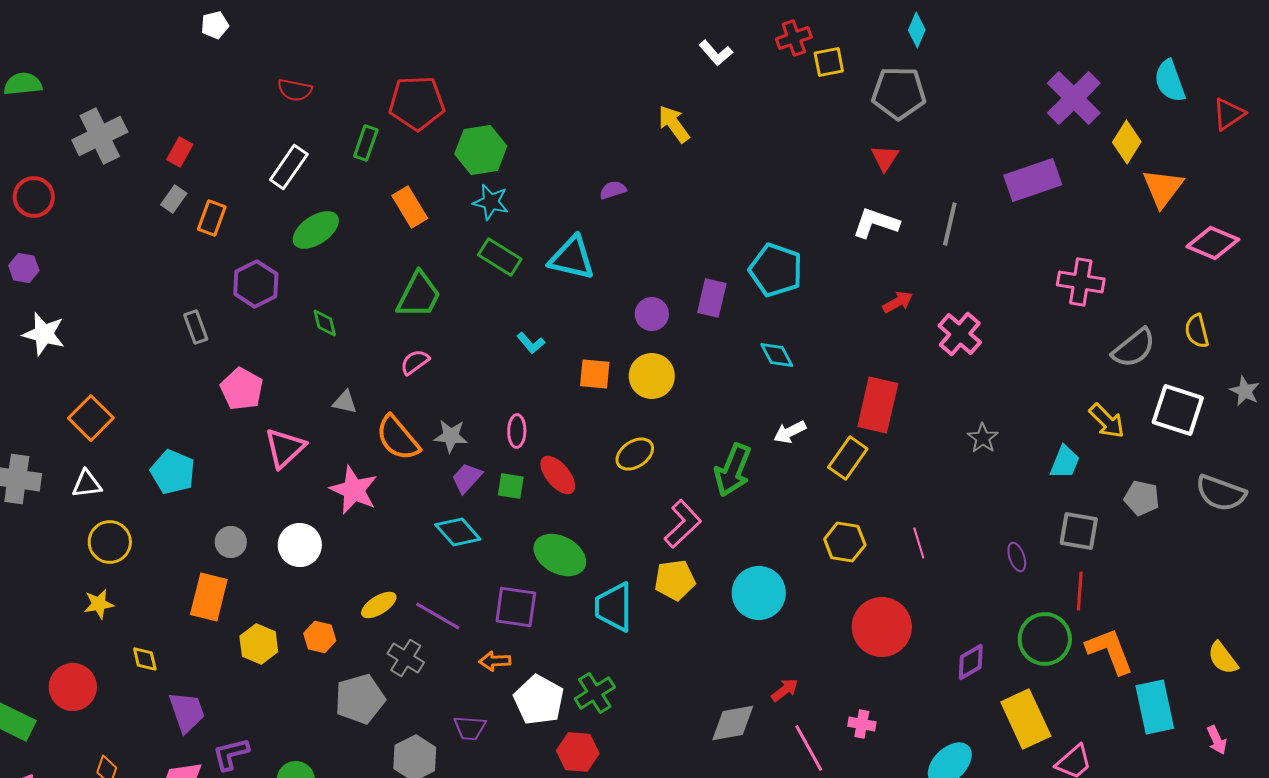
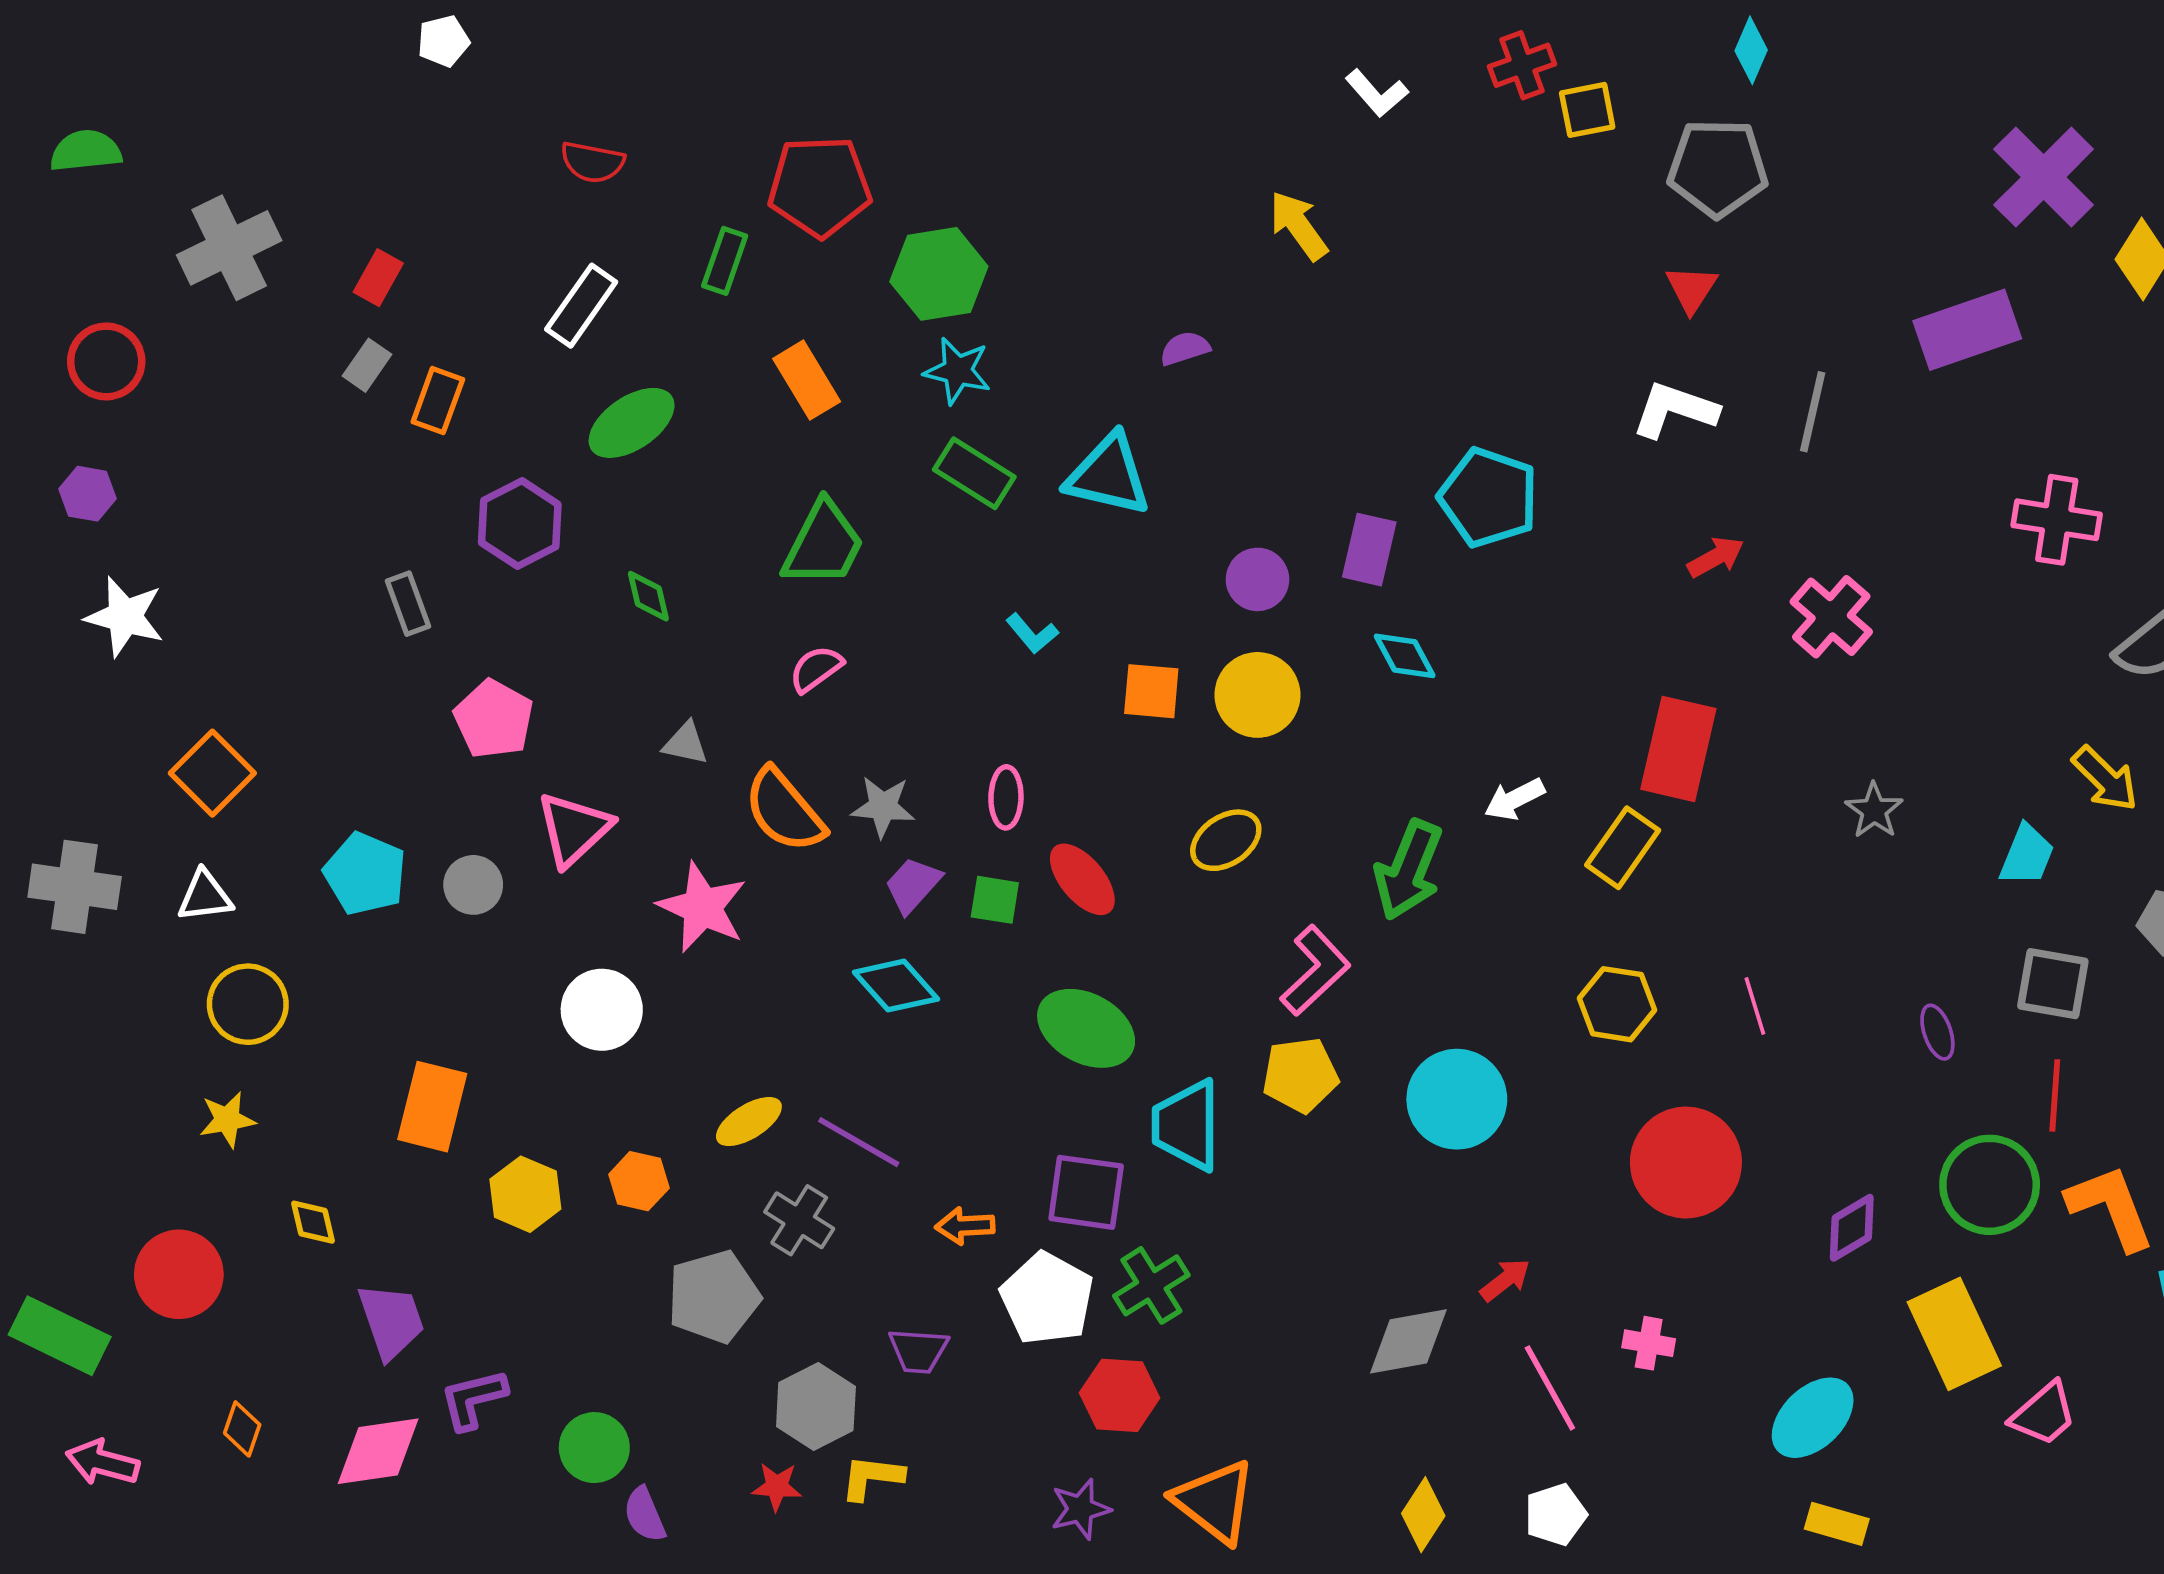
cyan diamond: (777, 355) -> (1405, 656), moved
gray circle: (231, 542) -> (473, 885), moved
purple square: (516, 607) -> (1086, 1192), moved

